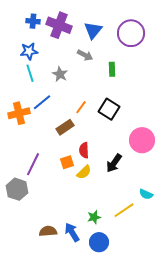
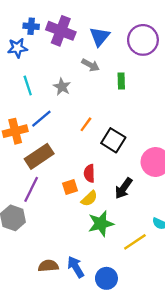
blue star: (29, 51) -> (17, 48), moved
black square: (109, 109) -> (113, 140), moved
brown rectangle: (65, 127) -> (39, 156), moved, size x1.4
green star: (94, 217) -> (101, 224), moved, size x1.6

